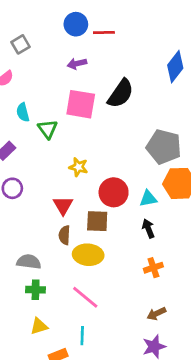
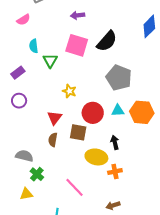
gray pentagon: (164, 147) -> (119, 78), moved
cyan triangle: (148, 199) -> (118, 111), moved
yellow ellipse: (88, 255) -> (96, 157), moved
green cross: (36, 290) -> (37, 174), moved, turned 32
pink line: (85, 297) -> (74, 187), moved
yellow triangle: (39, 326) -> (26, 194), moved

